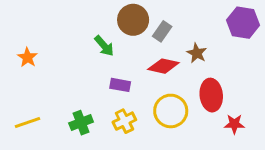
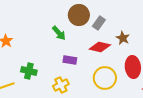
yellow cross: (124, 121) -> (61, 85), moved
green cross: (81, 123) -> (29, 71), moved, turned 35

